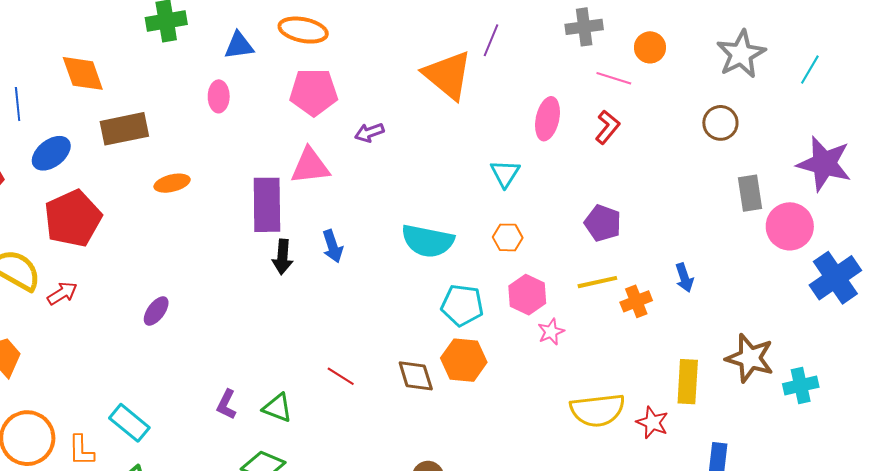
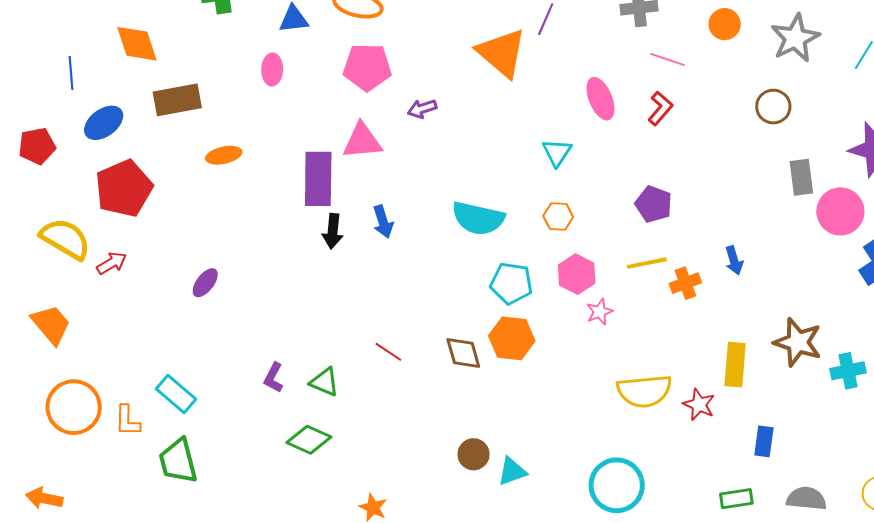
orange circle: (650, 47) -> (725, 24), moved
pink ellipse: (547, 119) -> (600, 99), turned -36

